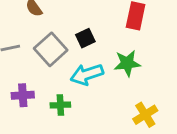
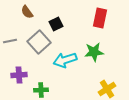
black square: (85, 38) -> (56, 24), moved
green cross: (60, 105) -> (41, 90), moved

